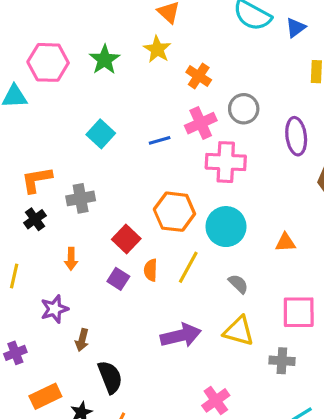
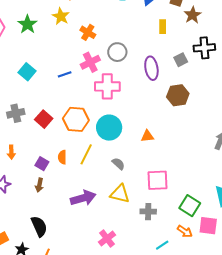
red square: (126, 239) -> (44, 119), moved
brown arrow: (82, 340) -> (39, 185), moved

